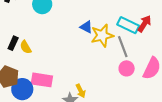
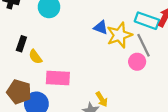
black rectangle: (13, 43) -> (21, 44), moved
pink circle: (127, 68) -> (137, 62), moved
pink rectangle: (42, 80) -> (58, 78), moved

